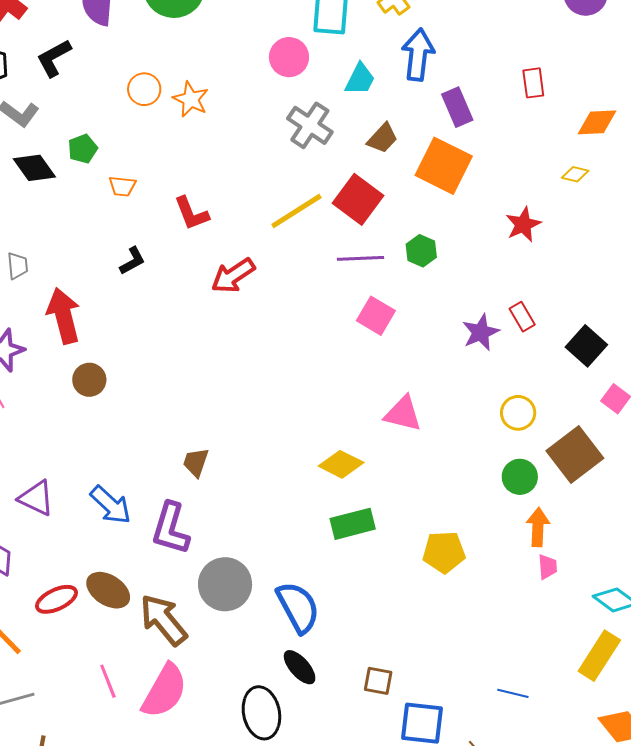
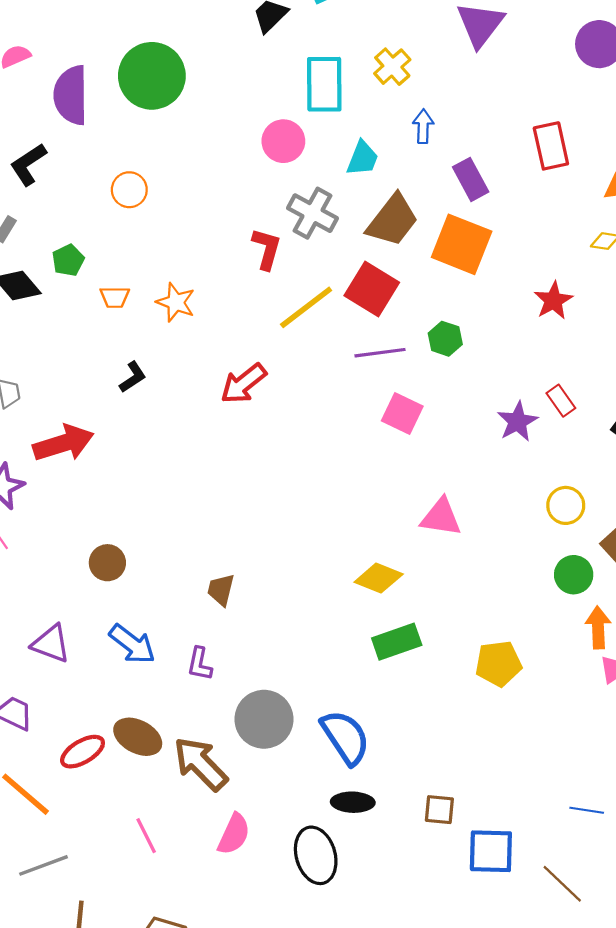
blue arrow: (418, 55) -> (423, 126), size x0.6
red rectangle: (533, 83) -> (551, 146), size x1.4
orange star: (191, 99) -> (176, 302), moved
brown trapezoid: (382, 138) -> (393, 220), size x1.6
red L-shape: (191, 213) -> (267, 249), moved, turned -138
red arrow: (64, 316) -> (63, 443), turned 92
brown circle: (89, 380) -> (107, 563), moved
purple L-shape: (171, 528) -> (200, 664), size x0.6
black ellipse: (300, 667) -> (353, 802), turned -42
pink semicircle: (164, 691) -> (234, 834), moved, size x0.7

